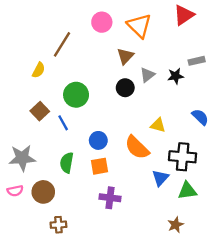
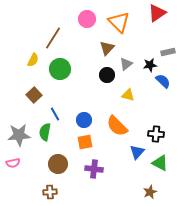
green circle: (76, 95) -> (60, 69), moved
blue semicircle: (200, 117) -> (163, 81), moved
blue line: (63, 123) -> (55, 114), moved
yellow triangle: (158, 125) -> (128, 95), moved
black cross: (183, 157) -> (156, 134), size x0.7
green semicircle: (67, 163) -> (45, 132), moved
green triangle: (187, 191) -> (160, 163), turned 36
brown circle: (43, 192) -> (58, 164), moved

